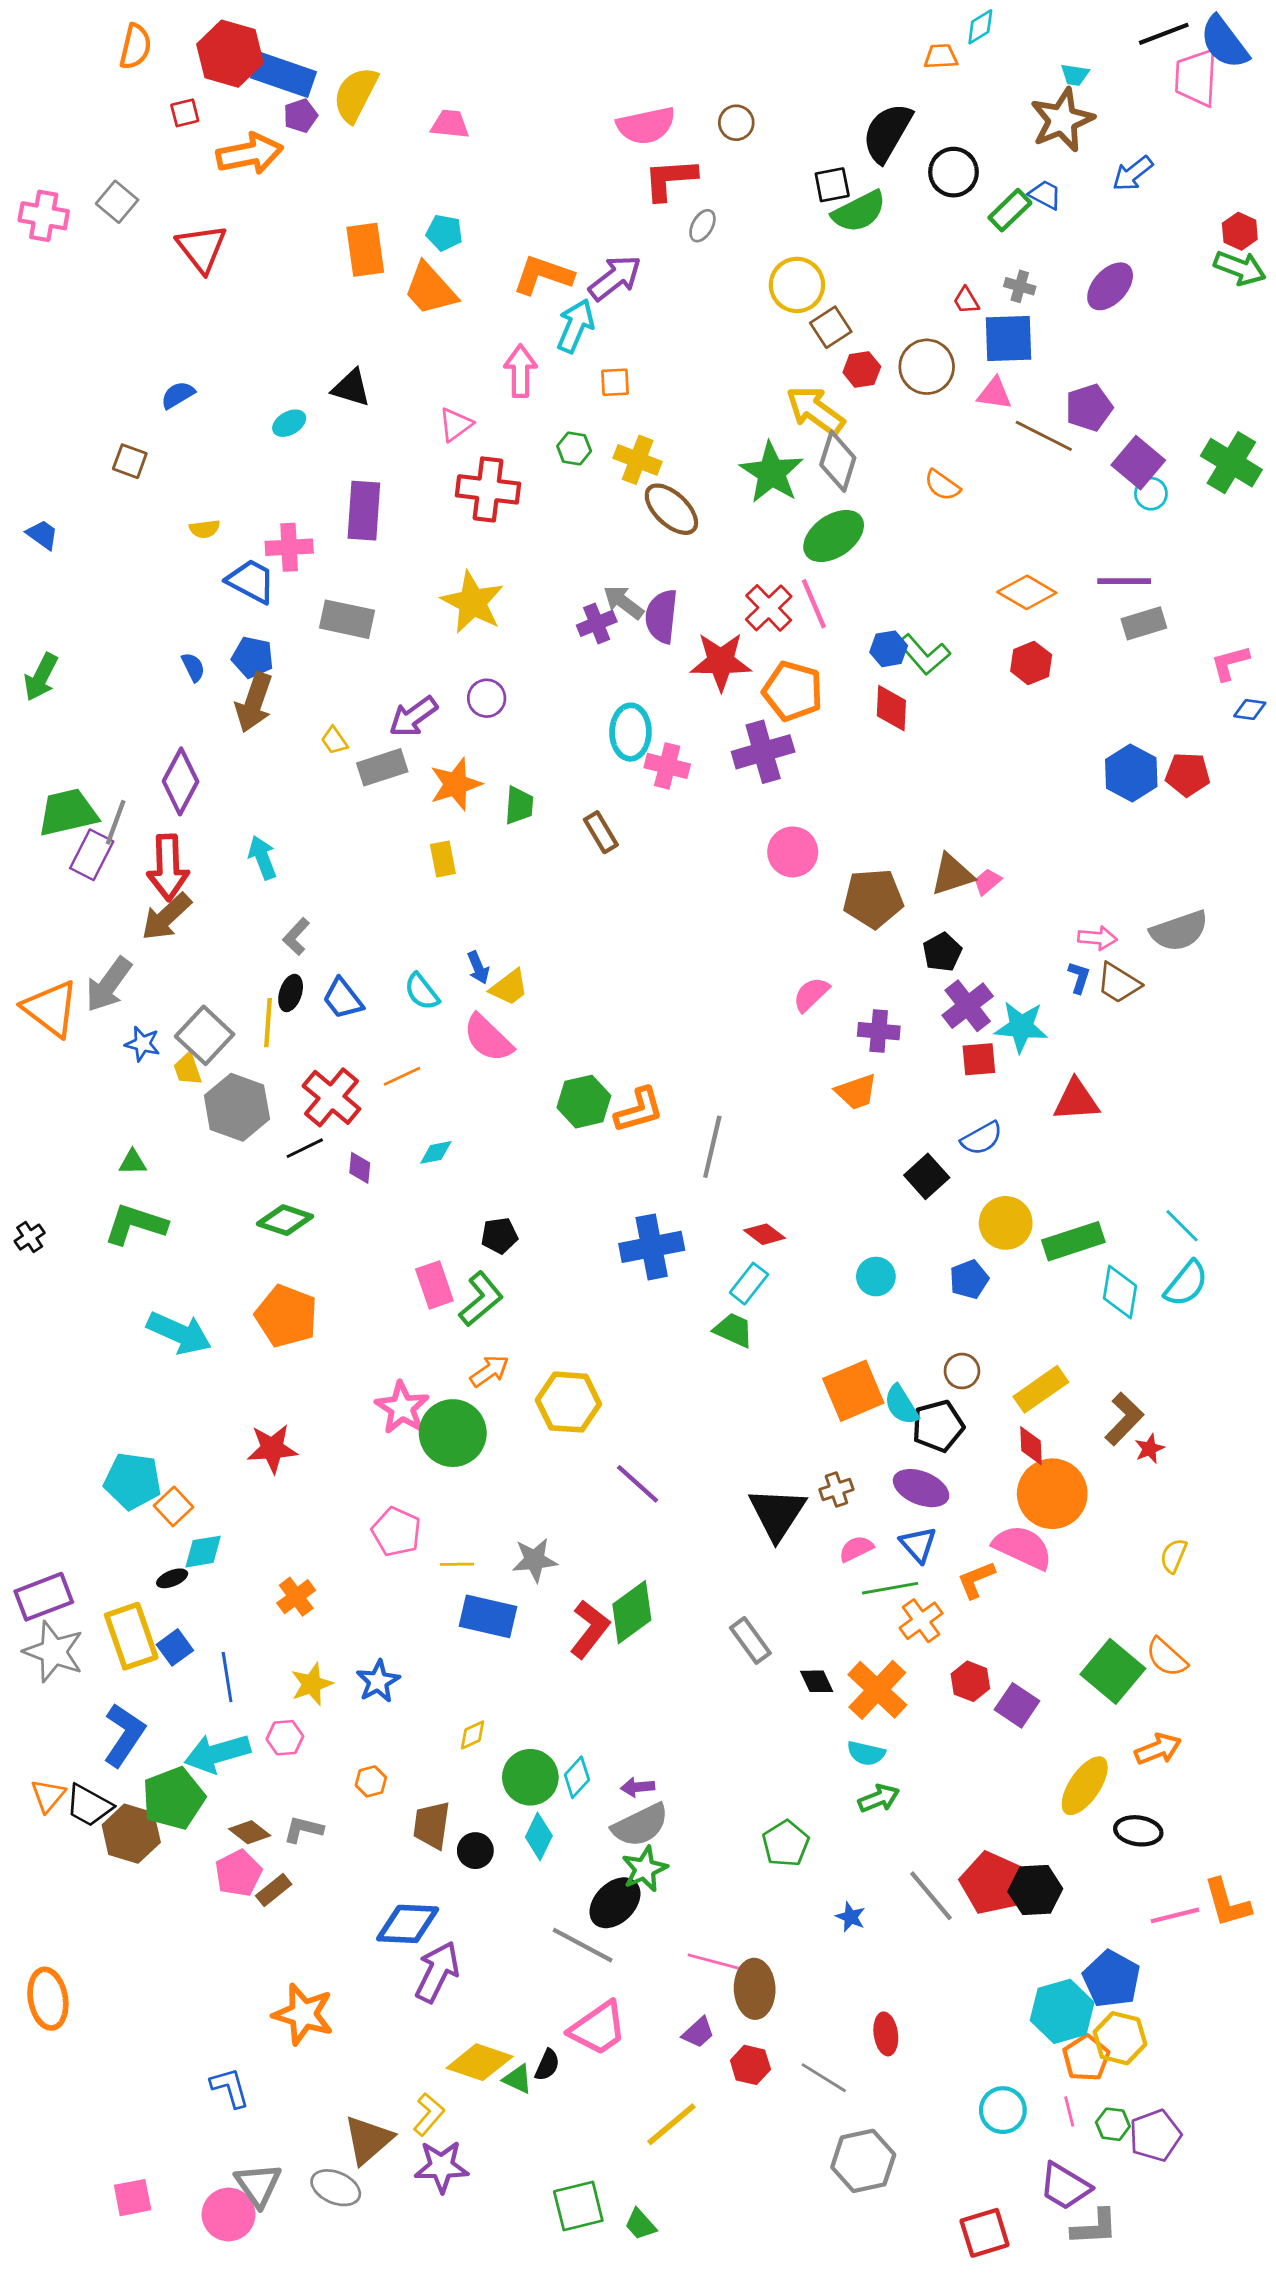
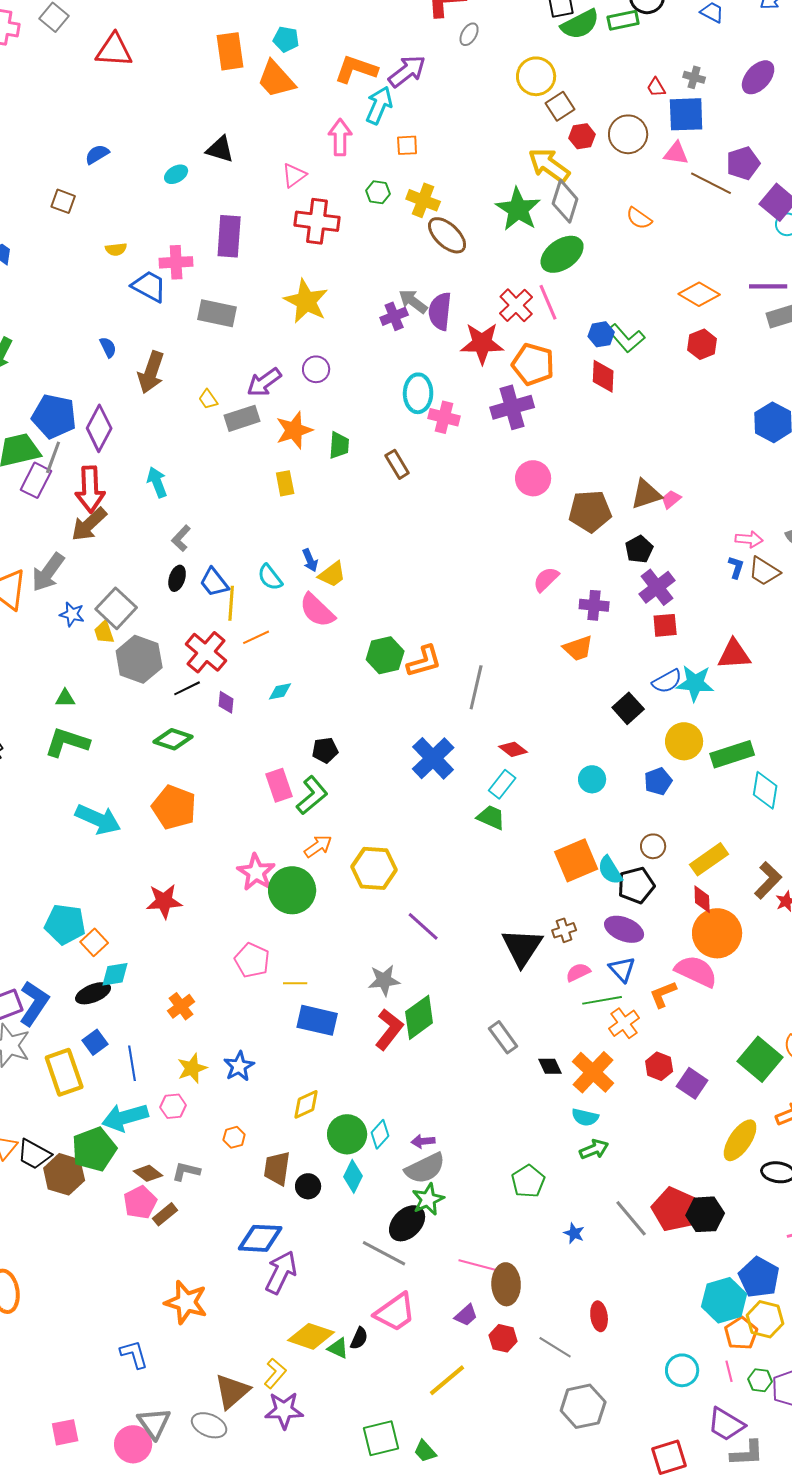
green rectangle: (1010, 210) -> (623, 20), moved, turned 32
red triangle: (202, 248) -> (114, 50), turned -48
blue pentagon: (252, 657) -> (54, 416), moved, size x1.5
yellow line: (268, 1023) -> (231, 603), moved
cyan star: (1021, 1027) -> (695, 683), moved
blue cross: (652, 1247) -> (433, 758), turned -33
gray star: (535, 1560) -> (384, 980), moved
black ellipse: (172, 1578) -> (93, 993), size x1.6
yellow rectangle: (131, 1636) -> (64, 1072), moved
blue L-shape: (124, 1735) -> (34, 1003), moved
yellow diamond: (473, 1735) -> (306, 1104), size x1.4

